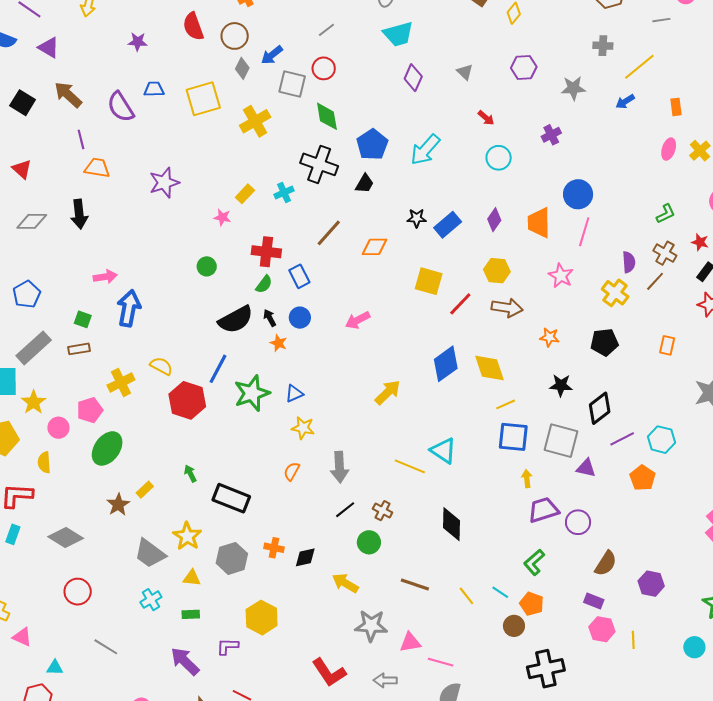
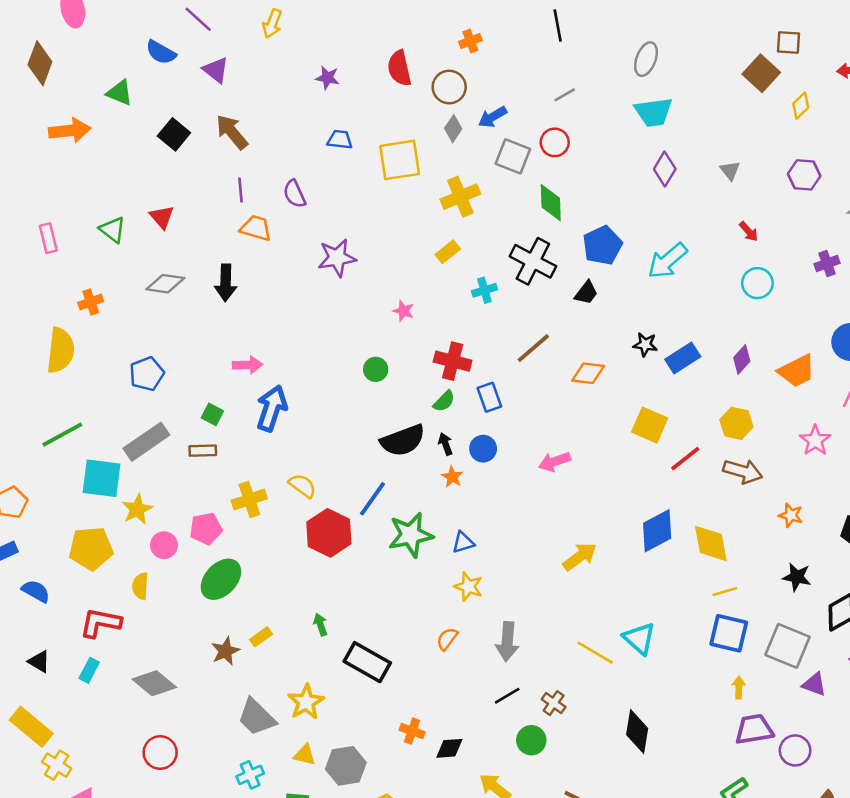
purple semicircle: (121, 107) -> (294, 194), moved, size x0.7
yellow rectangle: (245, 194) -> (448, 252), moved
orange trapezoid: (539, 223) -> (797, 371), turned -124
gray hexagon: (232, 558) -> (346, 766), moved

